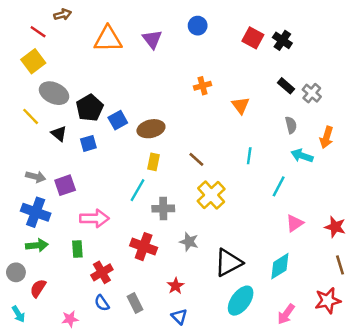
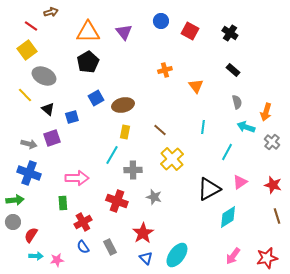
red square: (253, 38) -> (190, 31), moved
gray cross: (312, 93) -> (272, 142), moved
black pentagon: (90, 108) -> (88, 62), moved
purple square: (65, 185) -> (52, 138), moved
green arrow: (37, 245) -> (15, 200), moved
black triangle: (228, 263) -> (209, 189), moved
red star: (176, 286) -> (143, 233), size x1.5
cyan ellipse: (241, 301) -> (177, 255), moved
red star: (328, 301) -> (267, 258), moved
cyan arrow: (18, 314) -> (36, 256), moved, turned -56

